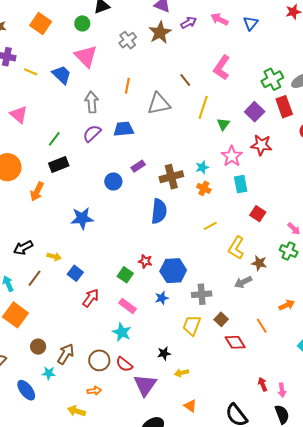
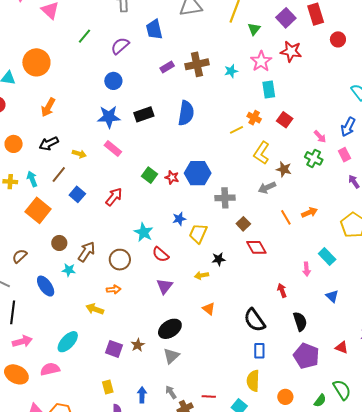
blue trapezoid: (124, 129) -> (154, 29), turned -100
purple semicircle: (92, 133) -> (120, 46), moved
black rectangle: (59, 164) -> (144, 114), moved
brown cross: (171, 177) -> (197, 64), moved
blue circle: (113, 182) -> (113, 81), moved
orange cross: (204, 188) -> (254, 118), moved
orange arrow: (37, 192) -> (48, 107), moved
red star: (145, 261) -> (172, 177), moved
blue square: (75, 273) -> (77, 194), moved
blue star: (162, 298) -> (179, 219), moved
pink rectangle: (127, 306) -> (113, 149), moved
yellow trapezoid: (192, 325) -> (198, 234), moved
orange line: (262, 326) -> (286, 217), moved
black star: (164, 353) -> (219, 259), moved
red semicircle: (124, 364) -> (161, 254), moved
purple triangle: (145, 385) -> (165, 286), size x0.7
pink arrow: (282, 390) -> (307, 269), moved

